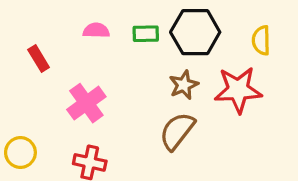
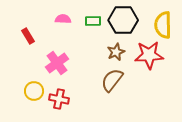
yellow semicircle: (261, 40) -> (163, 25), size x1.5
yellow circle: (20, 152) -> (34, 91), moved

